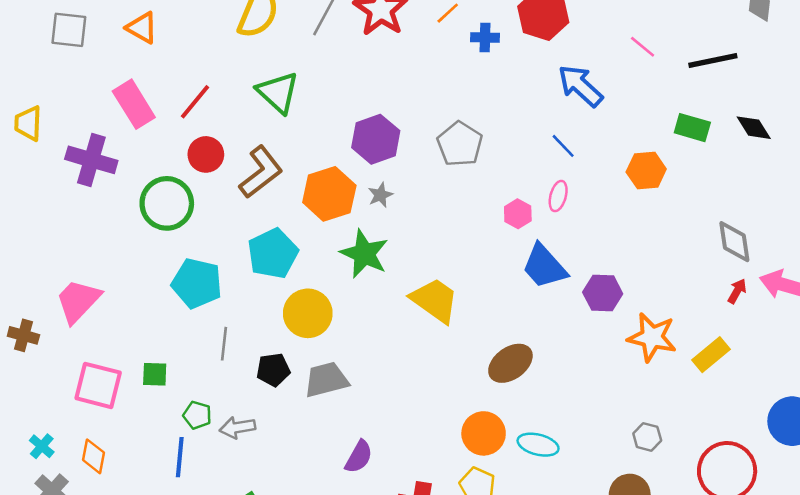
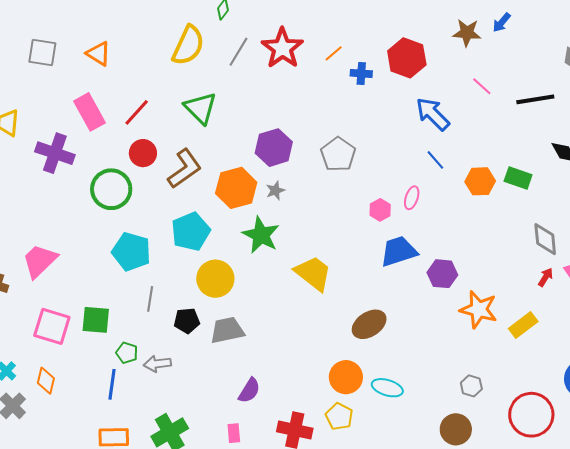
green rectangle: (692, 128) -> (518, 178), moved
blue line: (563, 146) -> (435, 160), moved
blue trapezoid: (544, 266) -> (399, 251), turned 111
green square: (155, 374) -> (96, 320), size x1.4

